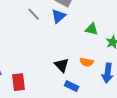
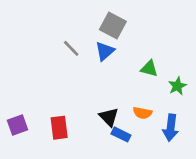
red rectangle: (19, 82) -> (59, 128), moved
blue rectangle: (72, 86) -> (121, 134), moved

